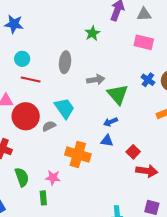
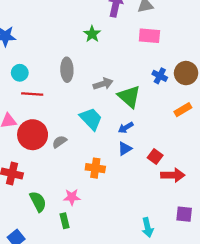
cyan trapezoid: (64, 108) -> (91, 119), moved
blue triangle: (107, 141) -> (125, 149), turned -32
orange cross: (78, 154) -> (95, 168), size x0.7

